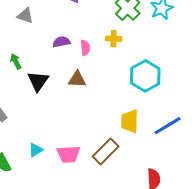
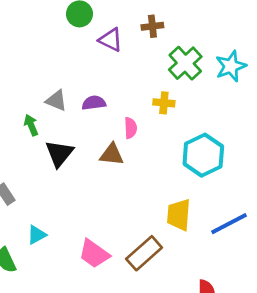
gray triangle: (25, 16) -> (56, 101), moved
pink semicircle: (85, 48) -> (130, 128), moved
cyan triangle: (36, 150) -> (37, 235), moved
pink trapezoid: (68, 154) -> (94, 254), turned 35

